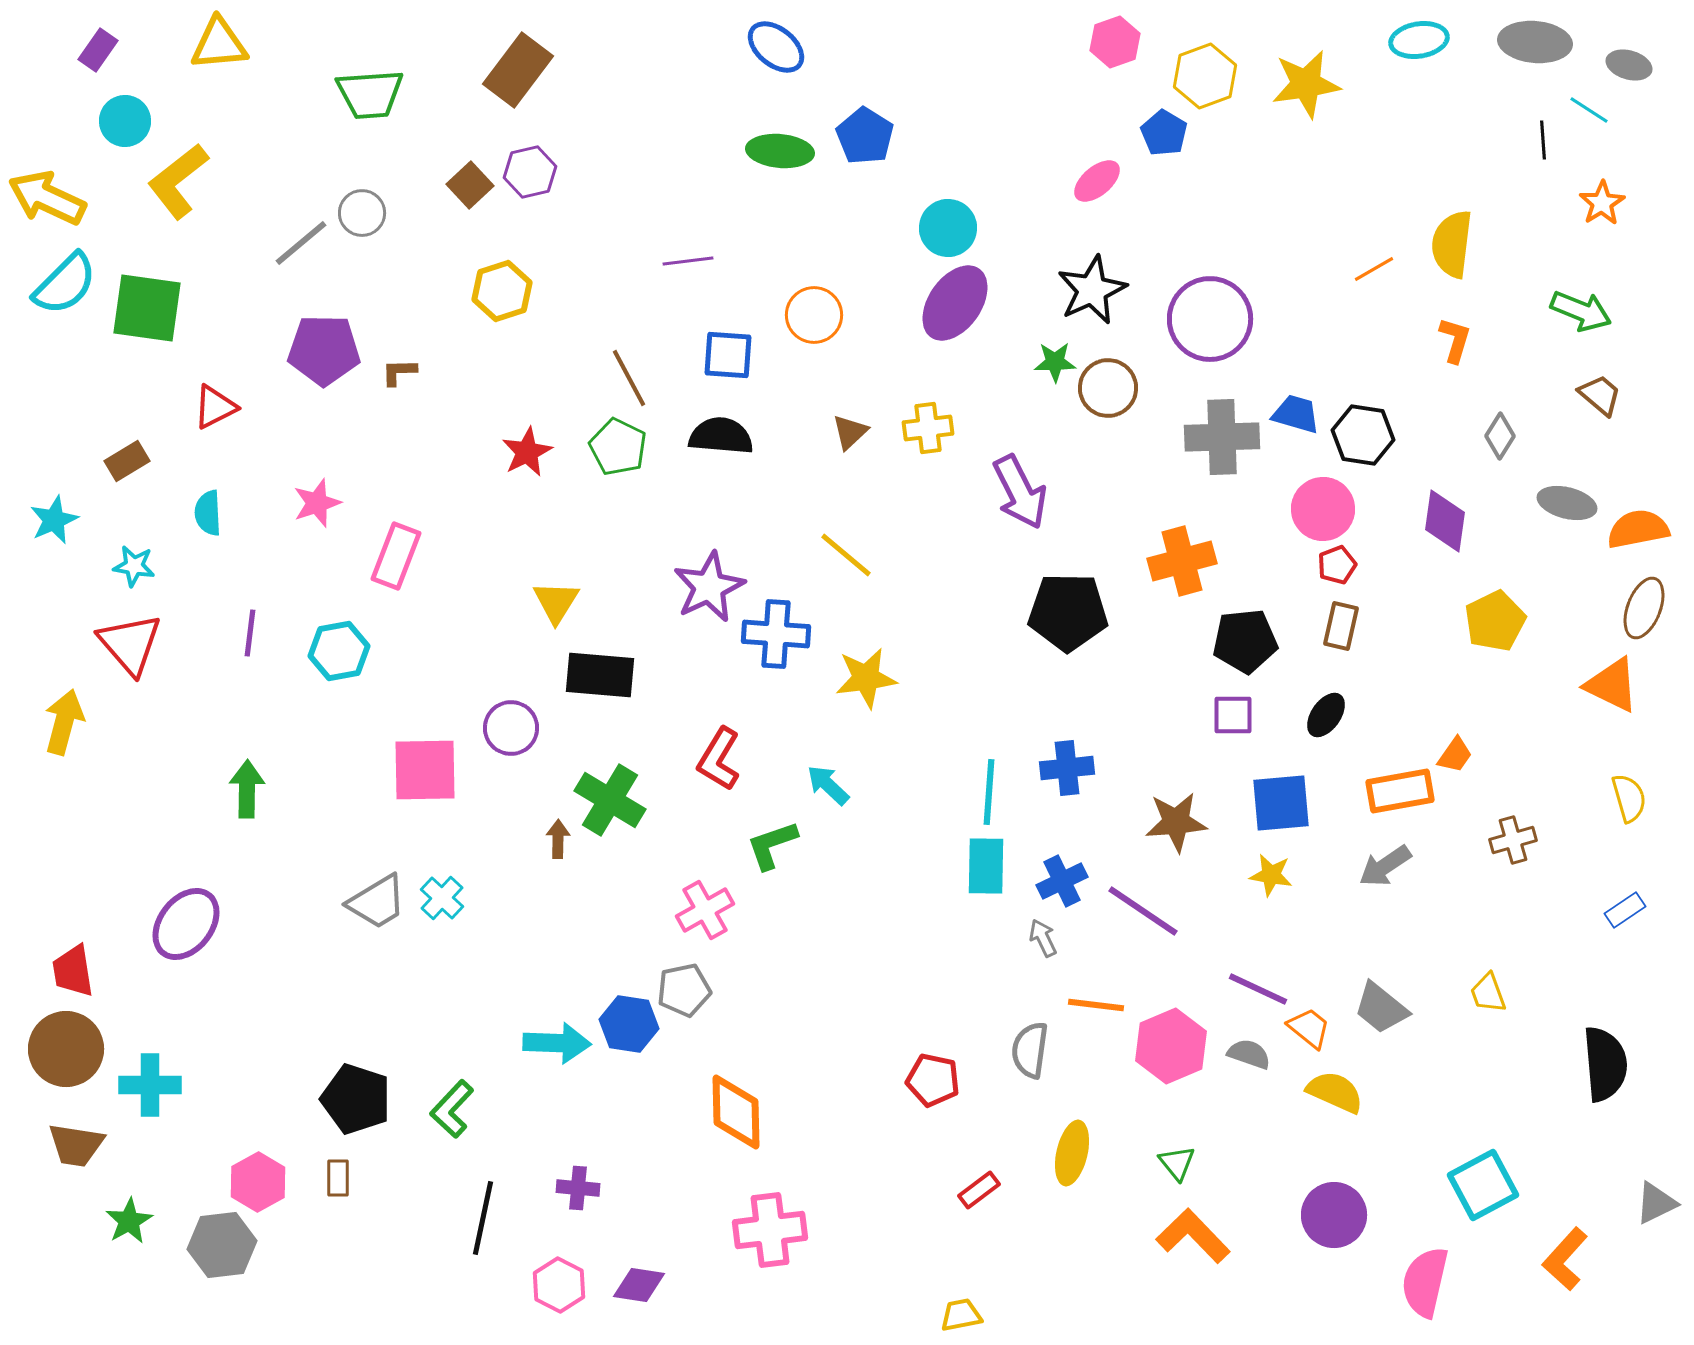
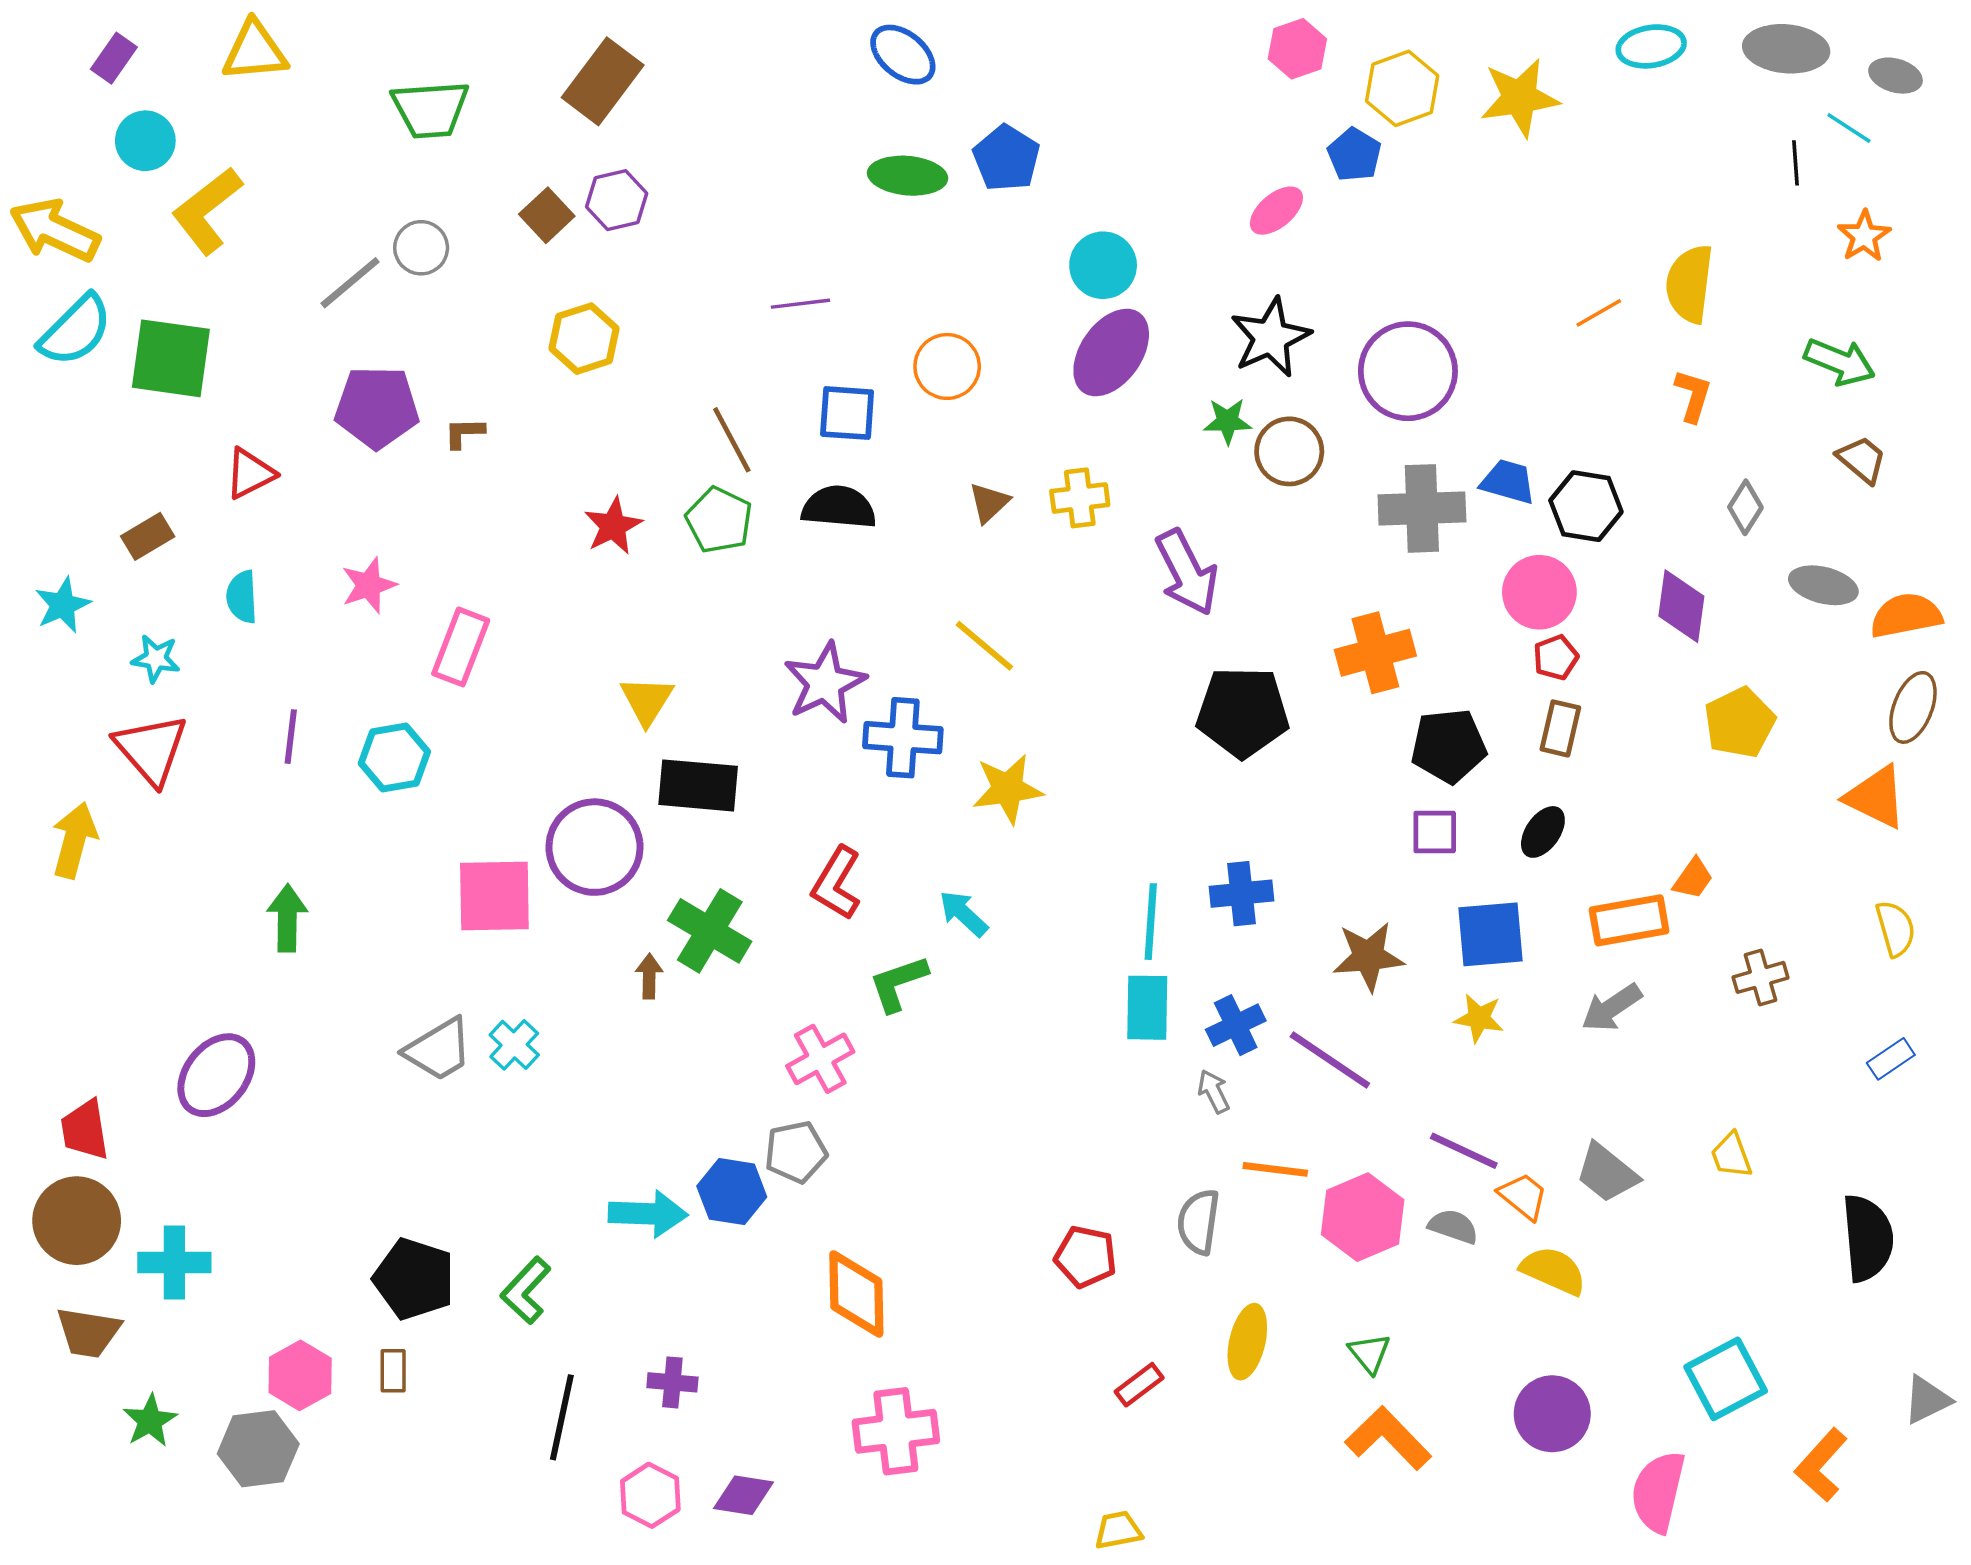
purple circle: (511, 728) -> (594, 847), size x1.5

